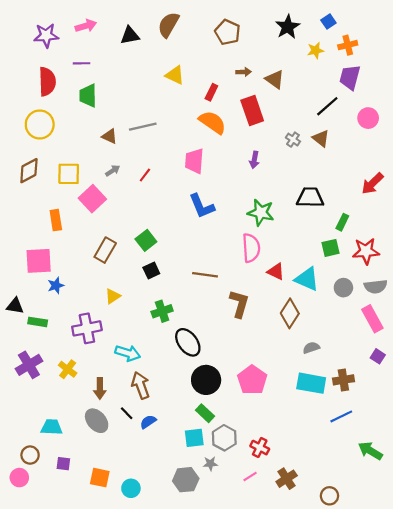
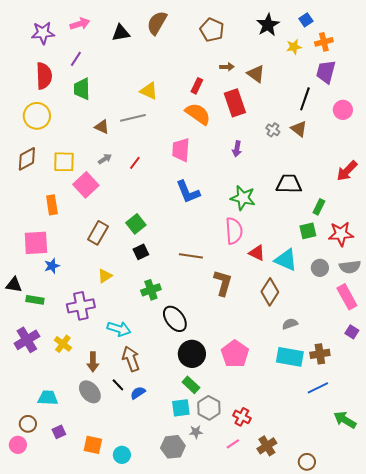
purple line: (82, 63) -> (76, 59), turned -56
yellow triangle: (175, 75) -> (149, 91), moved
black line: (327, 106) -> (305, 99), turned -30
purple square: (63, 464) -> (59, 432), turned -32

